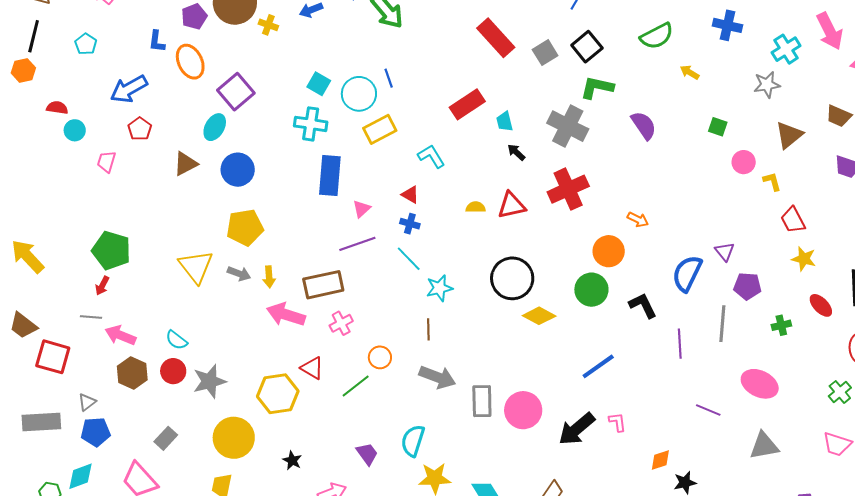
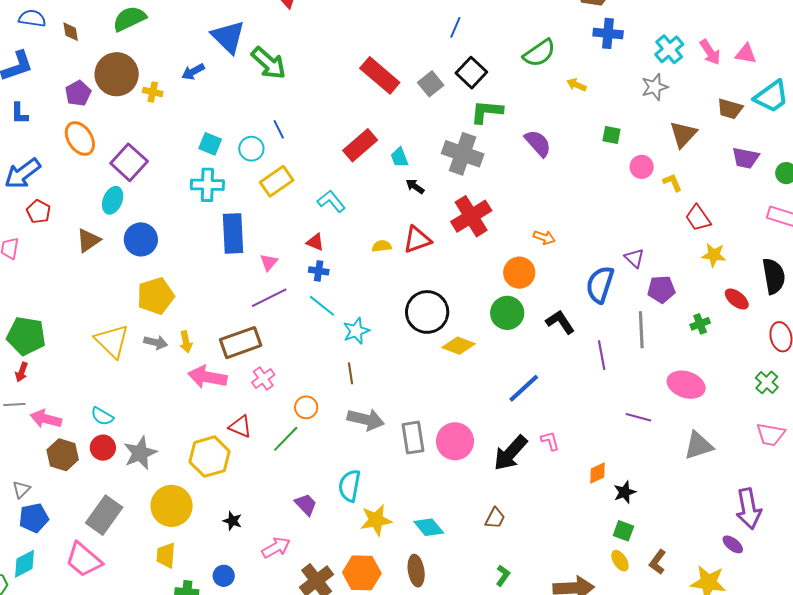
pink arrow: (830, 31) -> (710, 52), moved, size x0.7
blue L-shape: (157, 41) -> (19, 113), moved
cyan circle: (359, 94) -> (251, 149), size x0.7
gray rectangle: (166, 438) -> (104, 515), size x1.6

